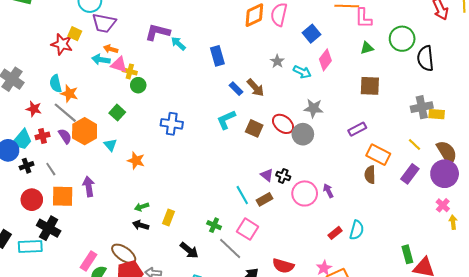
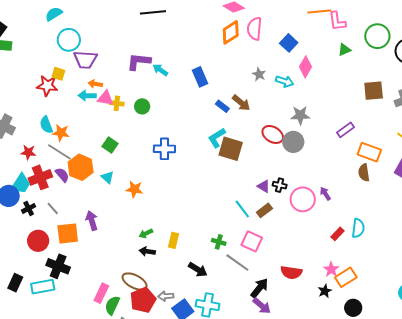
green circle: (138, 85) -> (142, 106), moved
brown square: (370, 86) -> (374, 91), moved
brown square: (254, 128) -> (231, 149), moved, size x1.4
red cross: (42, 136) -> (40, 177), size x1.6

